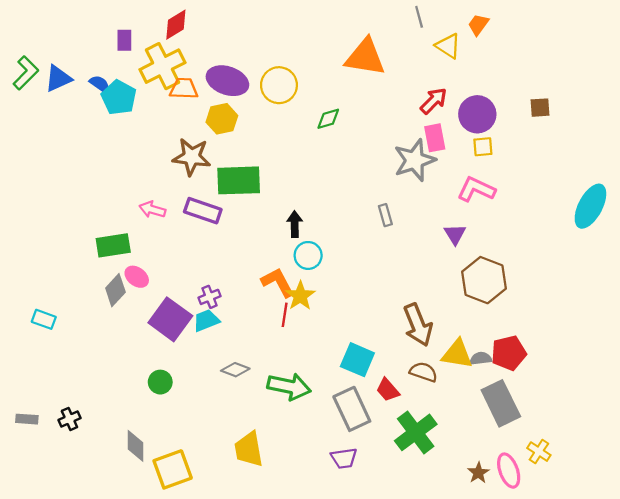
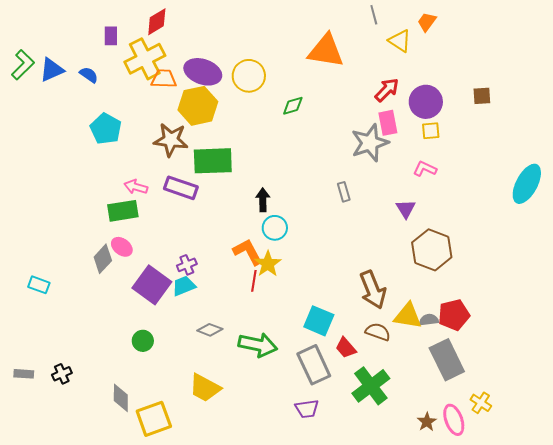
cyan pentagon: (119, 97) -> (106, 129), moved
yellow hexagon: (222, 119) -> (198, 106), size x1.4
pink L-shape: (476, 189) -> (425, 169), size x0.7
green rectangle: (113, 245) -> (123, 211), moved
yellow trapezoid: (249, 449) -> (205, 388), moved, turned -52

